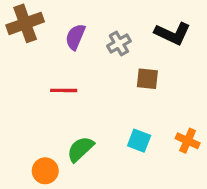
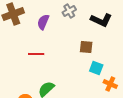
gray cross: (119, 44) -> (69, 11), moved
cyan square: (139, 141) -> (96, 68), moved

